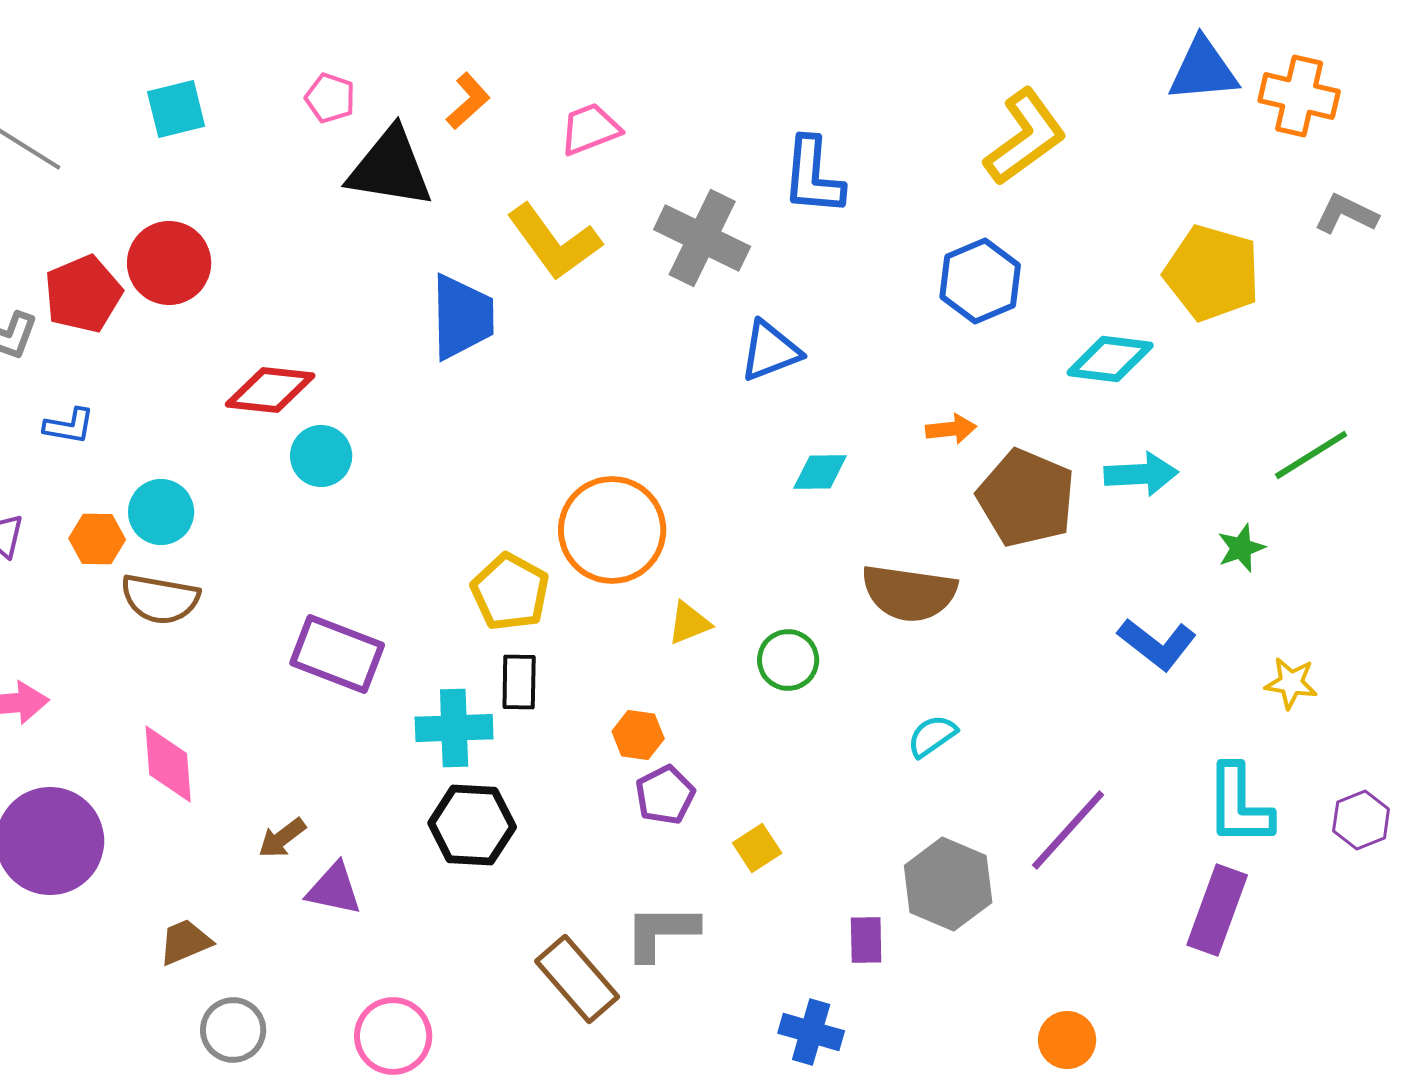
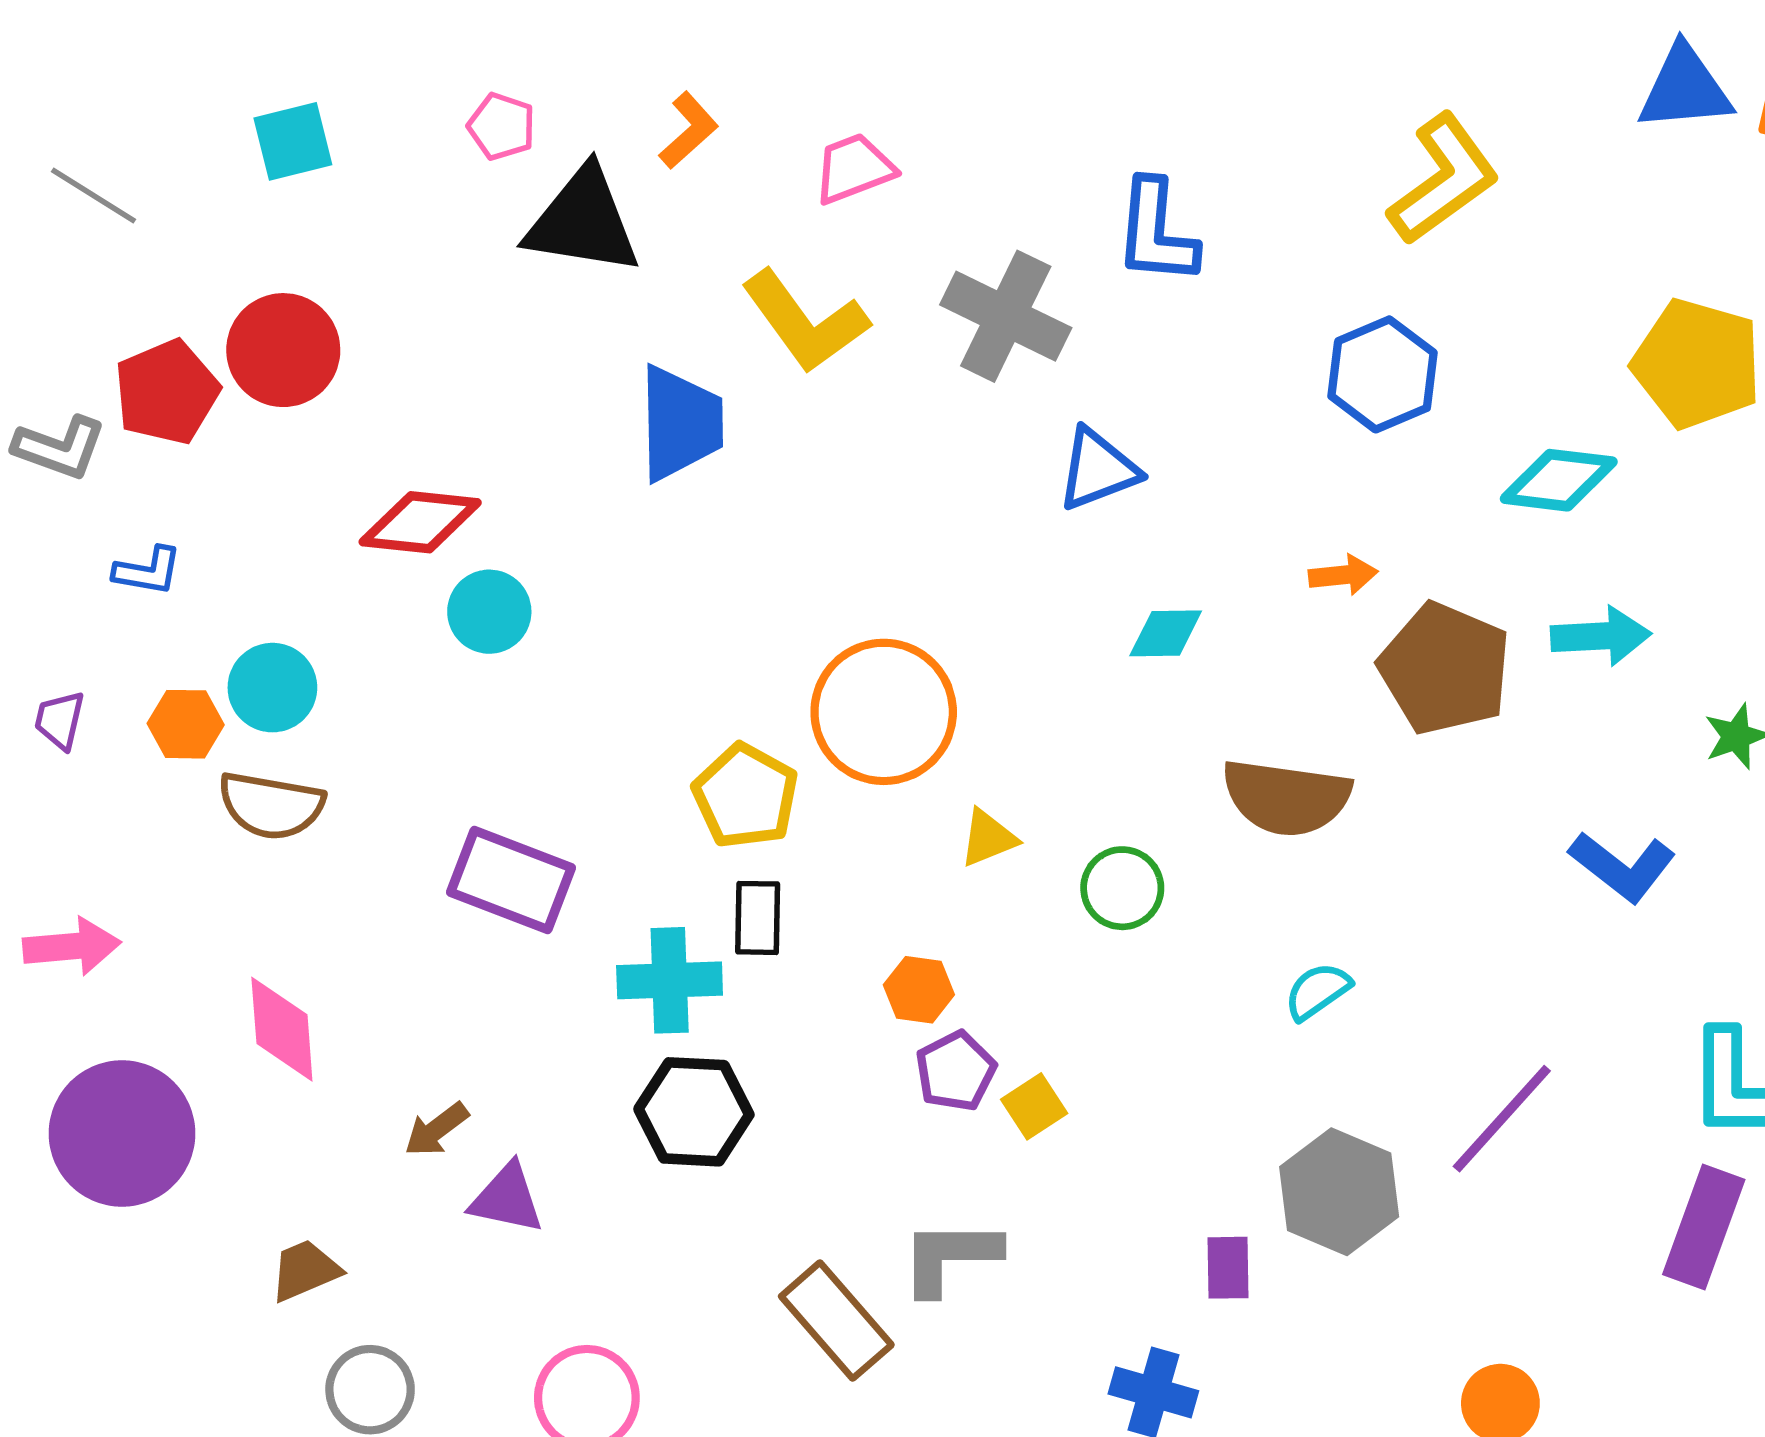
yellow square: (757, 848) -> (1034, 1106), moved

